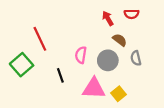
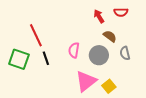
green square: (22, 65) -> (19, 59), turned -30
black line: (60, 75) -> (46, 58), moved
pink triangle: (94, 88) -> (86, 81), turned -40

